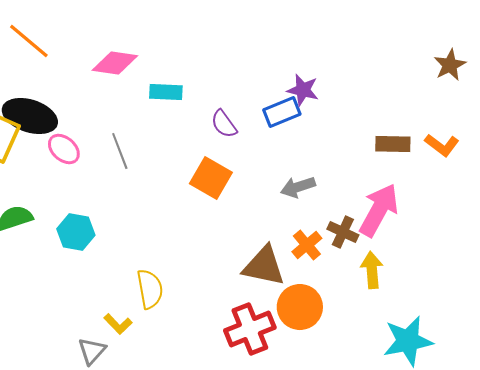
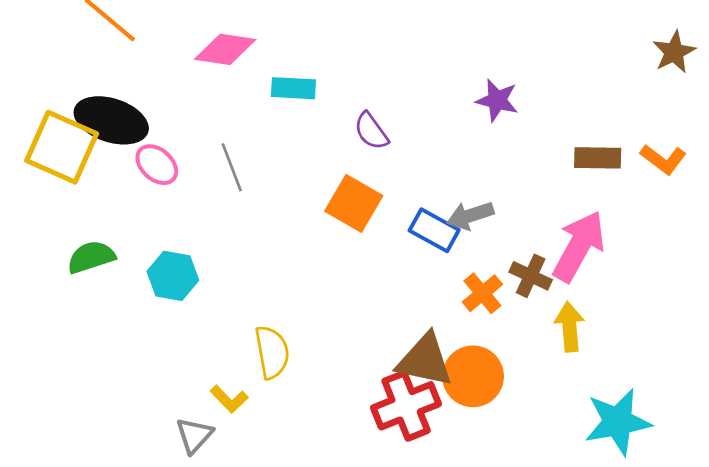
purple star: (303, 90) -> (497, 100), moved
blue rectangle: (282, 112) -> (434, 230), moved, turned 51
brown triangle: (264, 266) -> (425, 360), moved

